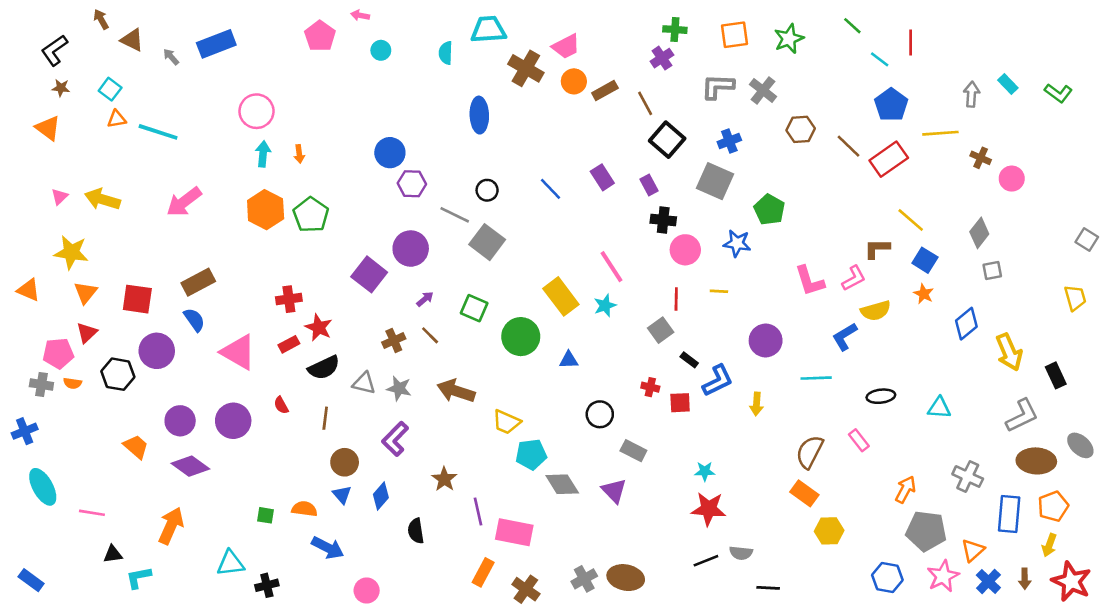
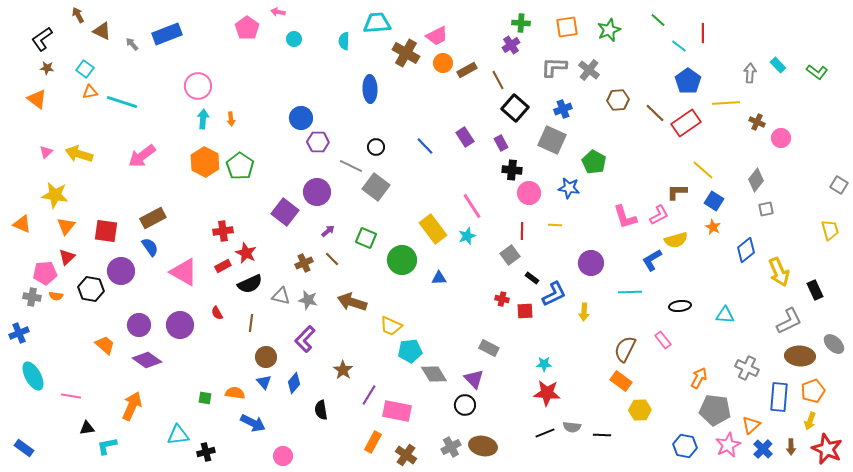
black circle: (600, 414) -> (465, 405), moved
purple line: (478, 511) -> (369, 395), turned 45
black line: (768, 588) -> (602, 435), moved

